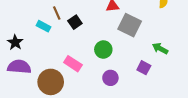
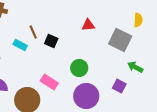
black square: (75, 22) -> (51, 41), turned -32
gray square: (130, 25) -> (120, 40), moved
purple circle: (110, 78) -> (86, 96), size x1.6

